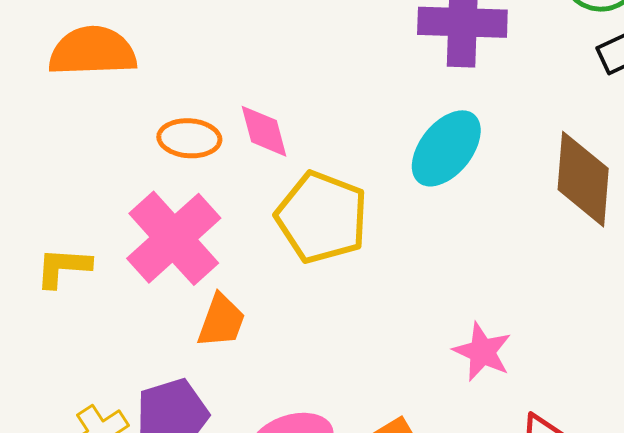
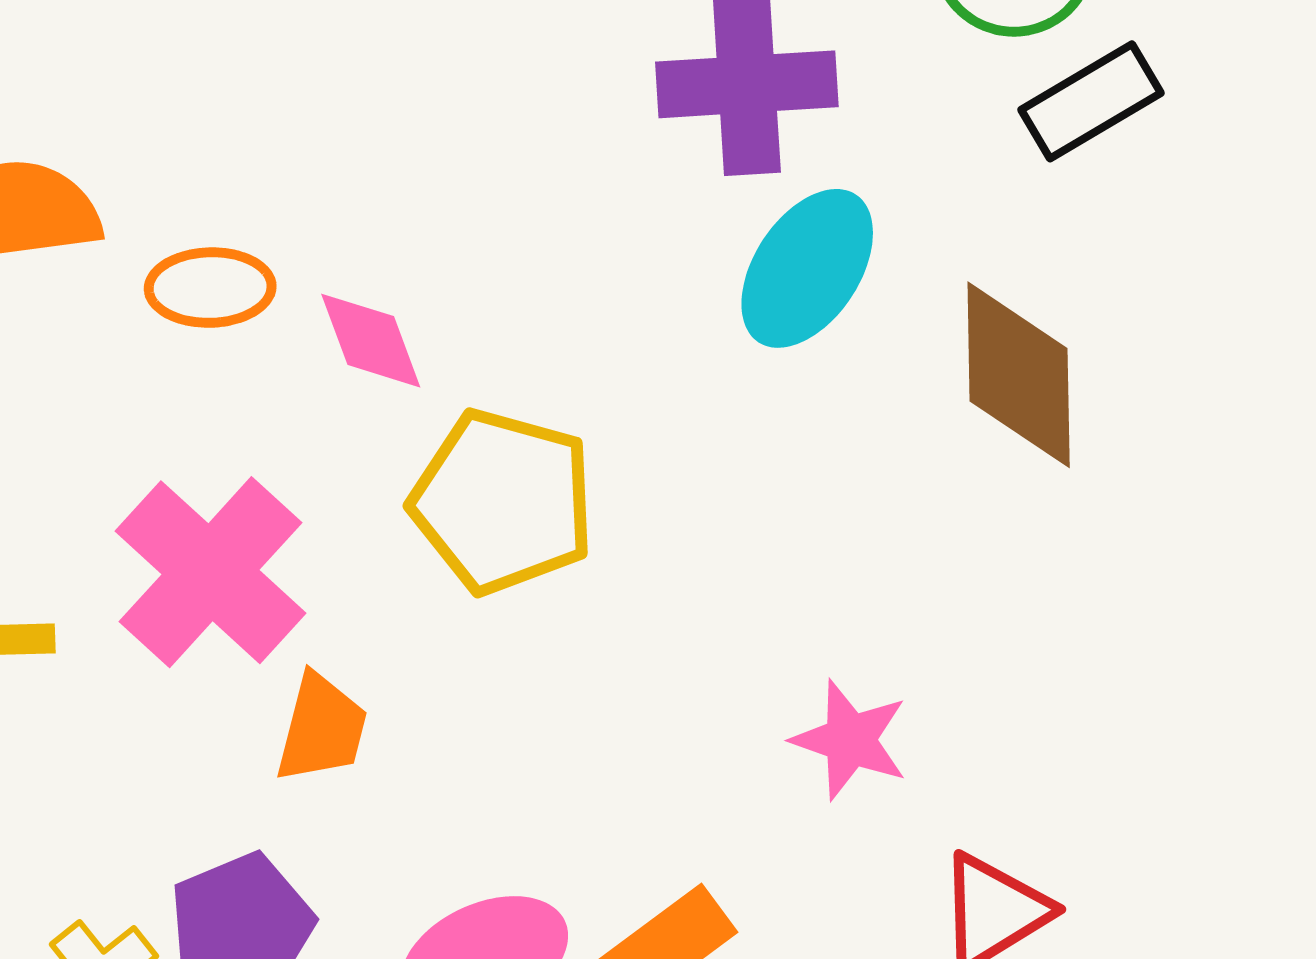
orange ellipse: (189, 138) -> (210, 288), moved
cyan ellipse: (446, 148) -> (807, 268), moved

